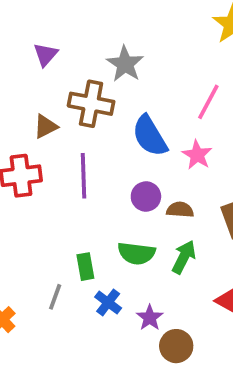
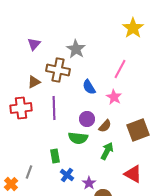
blue semicircle: (150, 136) -> (89, 87), size x0.7
brown semicircle: (180, 210) -> (105, 126), turned 128
green semicircle: (136, 253) -> (78, 138), moved
gray line: (55, 297) -> (29, 172), moved

